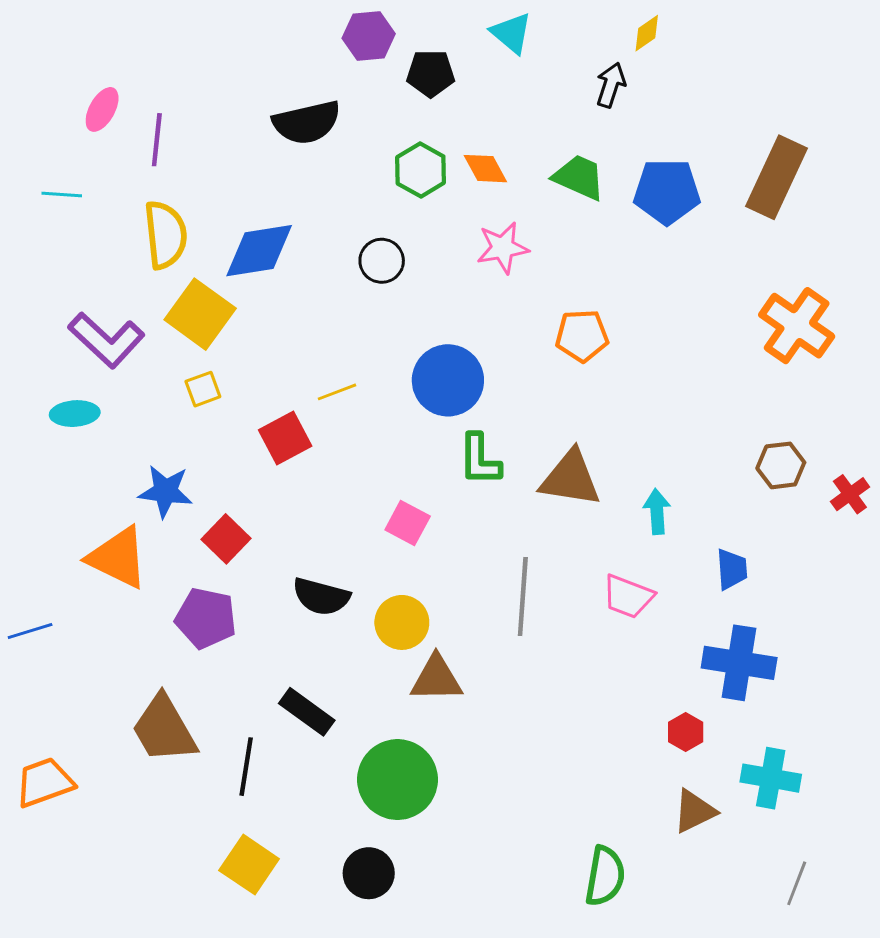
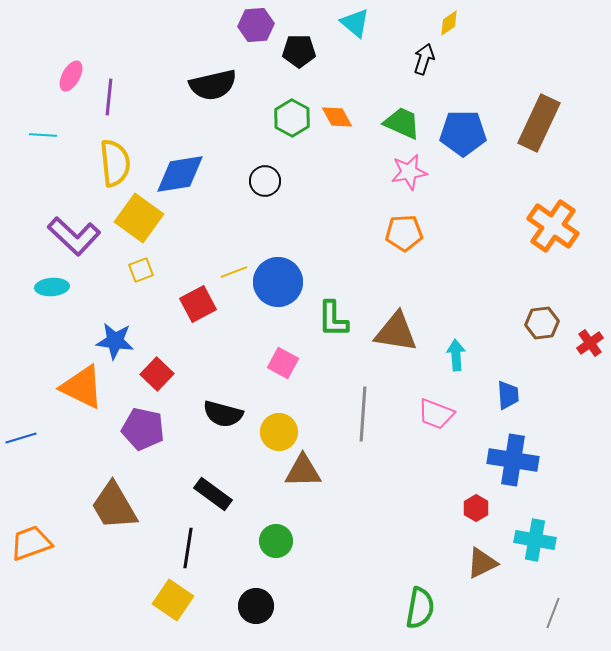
pink star: (503, 248) -> (409, 172), moved
blue circle: (448, 380) -> (278, 282), moved
black line: (246, 767) -> (188, 548), moved
green circle: (397, 780) -> (276, 541), size x0.6

